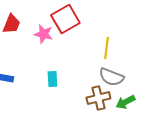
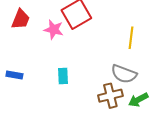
yellow line: (106, 48) -> (131, 38), moved

